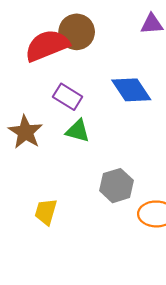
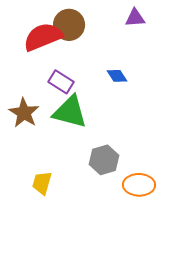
blue diamond: (131, 90) -> (117, 76), size x0.6
green triangle: (78, 131) -> (70, 112), size x1.6

